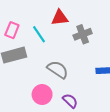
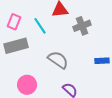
pink circle: (42, 95) -> (27, 85), moved

